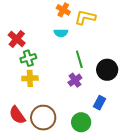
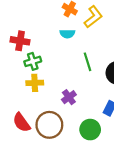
yellow L-shape: (85, 17) -> (93, 17), turned 130
red cross: (17, 39) -> (20, 41), turned -30
purple cross: (75, 80) -> (69, 97), moved

